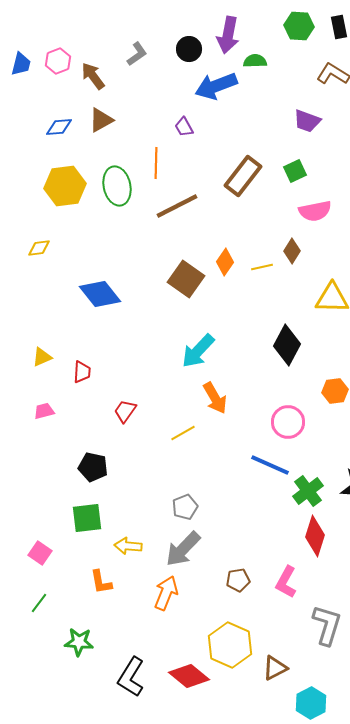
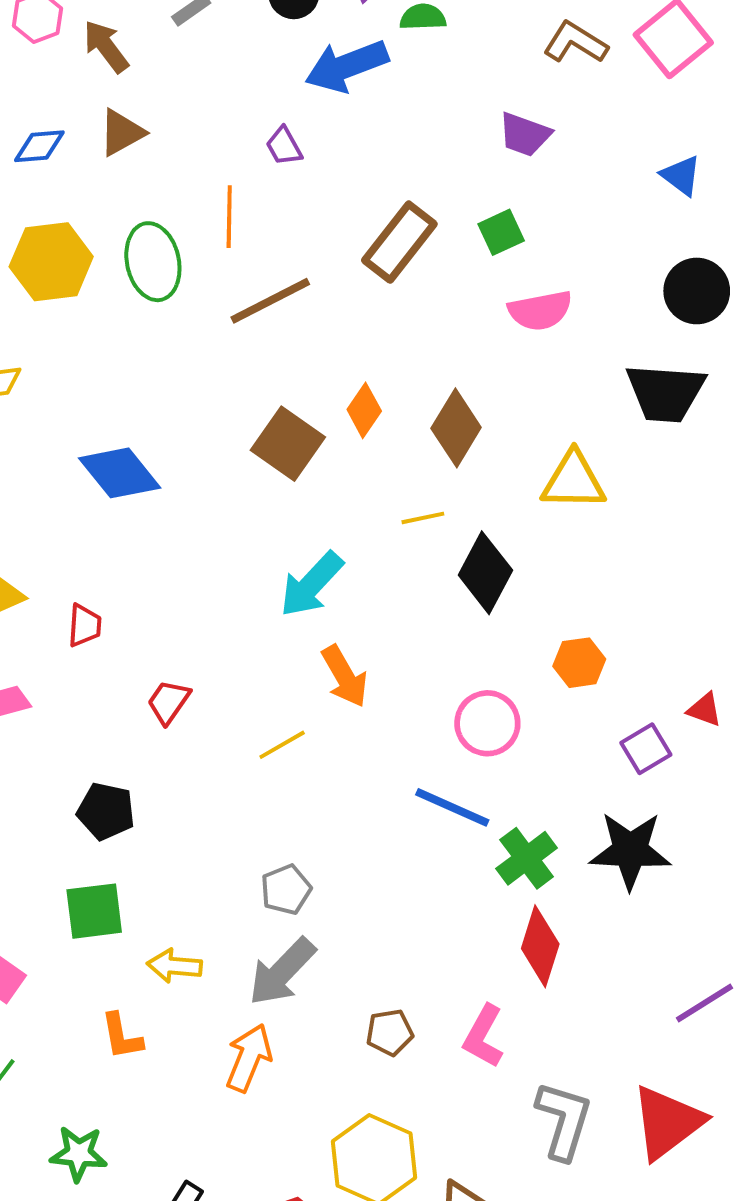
brown diamond: (292, 251) -> (456, 428), moved, size x1.5
yellow line: (262, 267) -> (423, 518), moved

